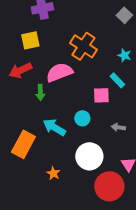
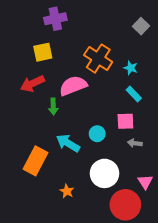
cyan star: (124, 55) -> (131, 68), moved
pink square: (101, 95) -> (125, 121), moved

